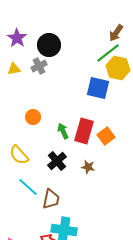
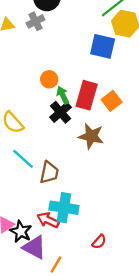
orange circle: (33, 117) -> (49, 79), moved
black cross: (57, 161) -> (61, 112), moved
brown star: (88, 167) -> (91, 136), size x1.6

